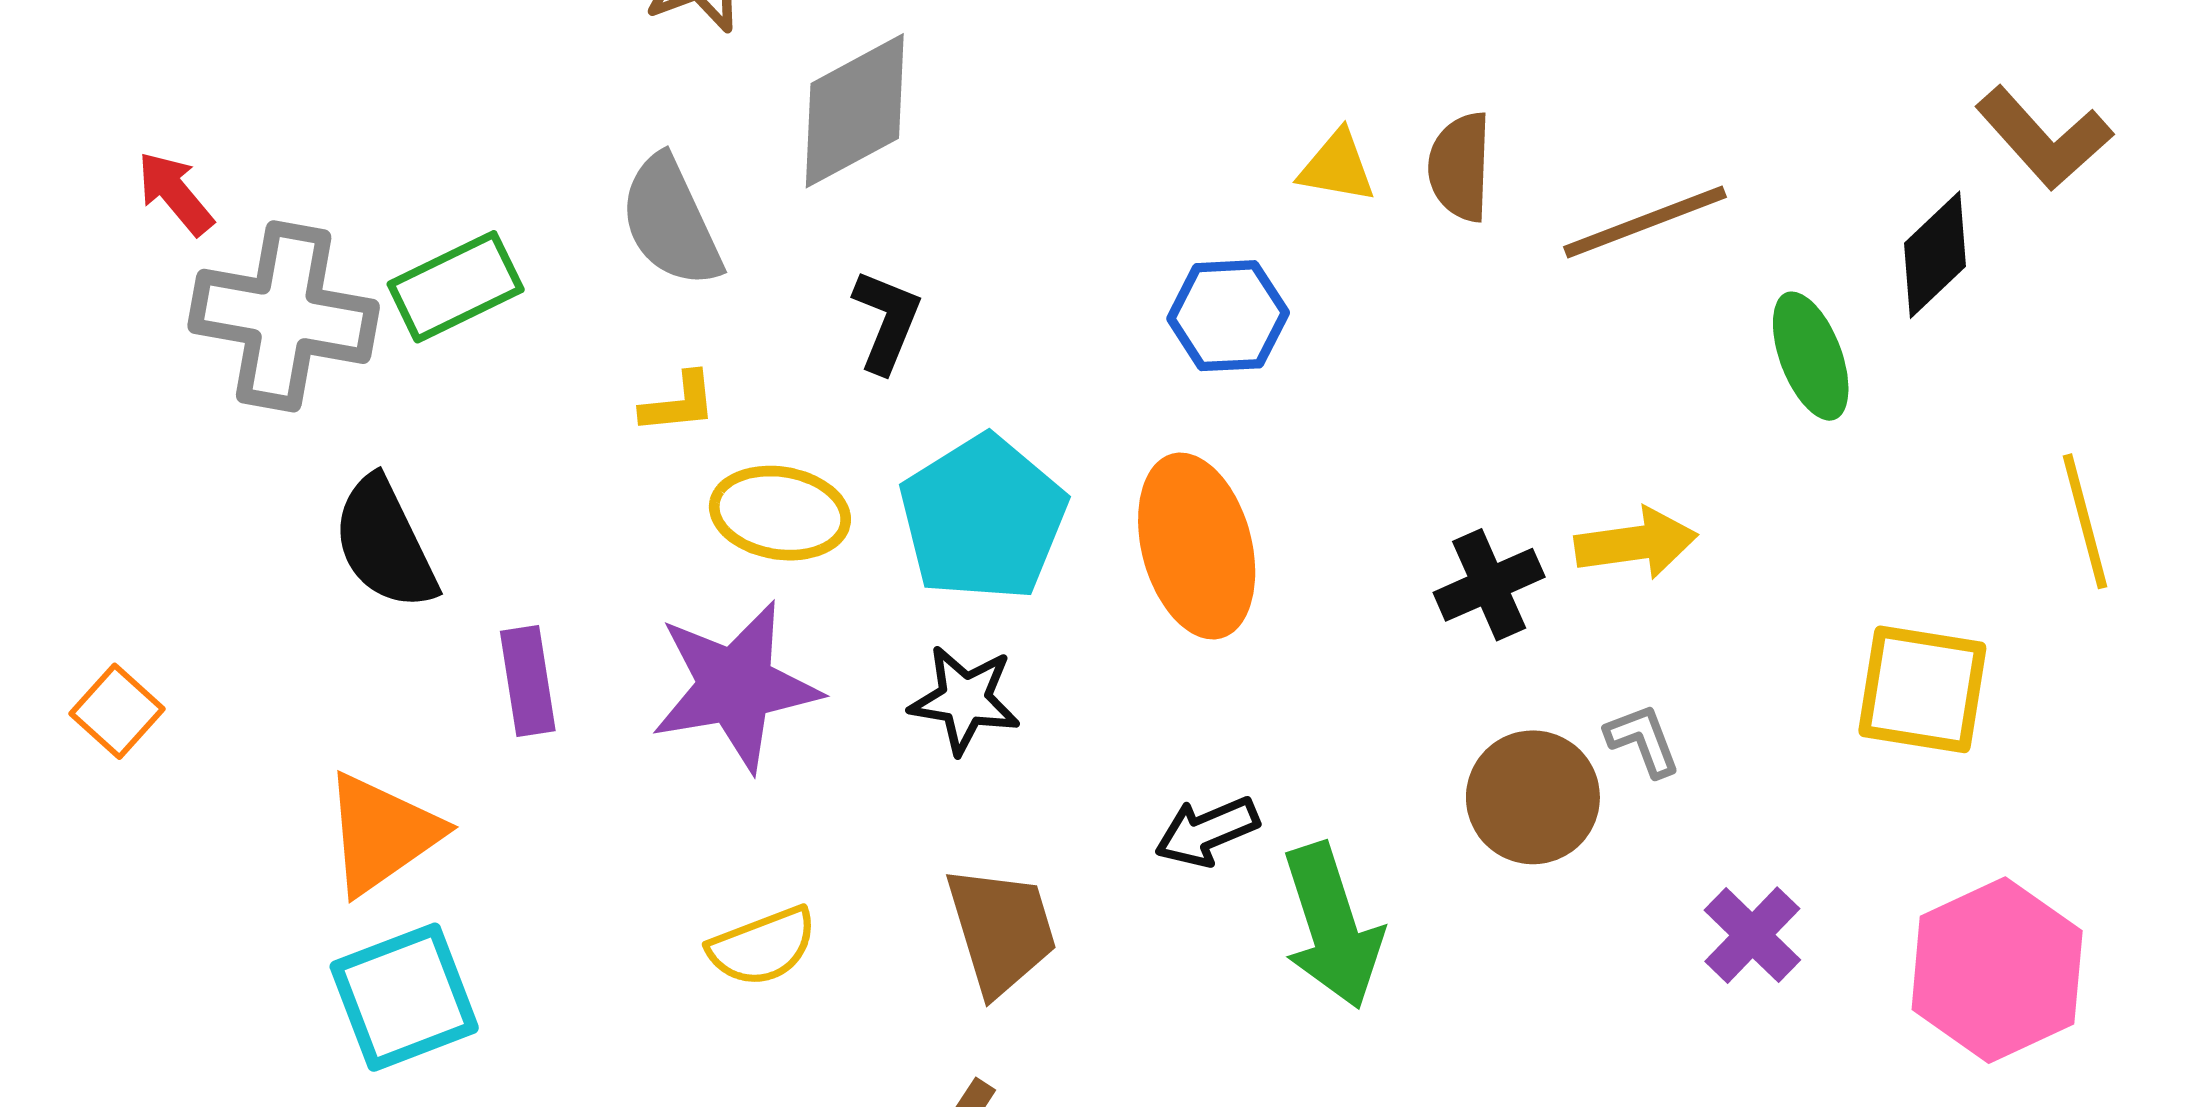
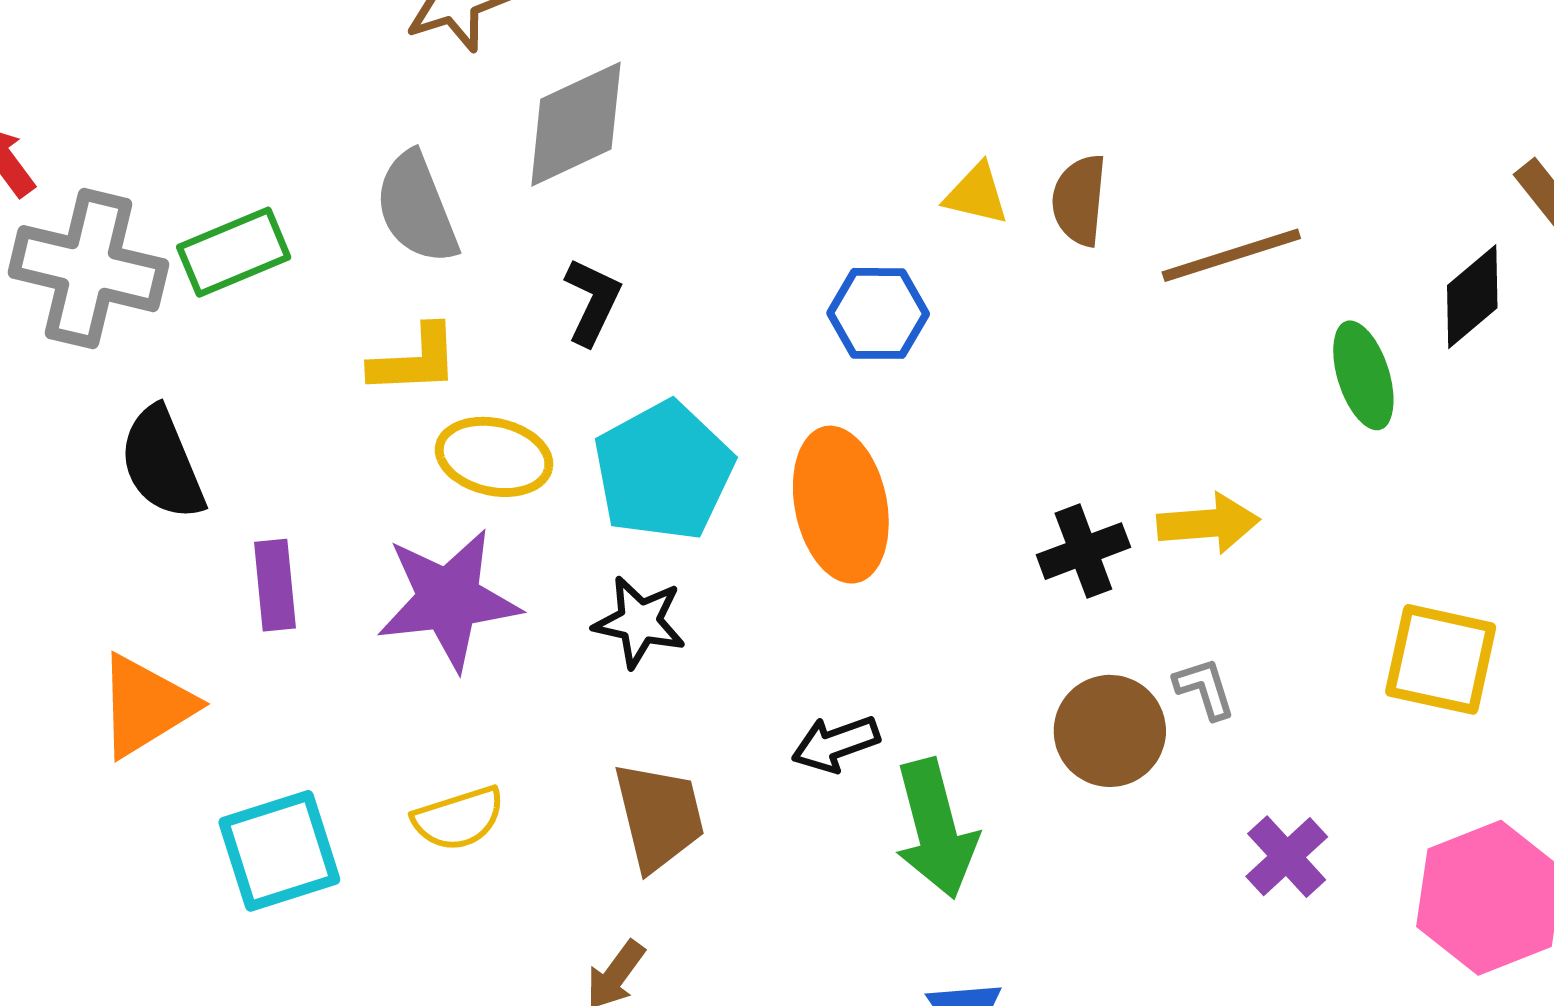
yellow L-shape: (679, 403) -> (415, 360), size x1.4
cyan square: (404, 997) -> (279, 851), moved

